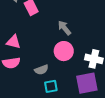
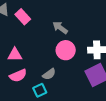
cyan square: (51, 86) -> (40, 90), moved

